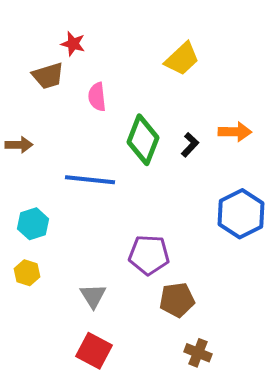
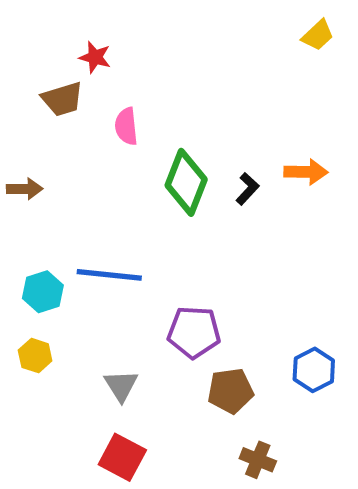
yellow trapezoid: (182, 59) -> (318, 35), moved, size x0.7
blue line: (90, 180) -> (109, 275), moved
blue hexagon: (241, 214) -> (314, 370), moved, size x0.7

